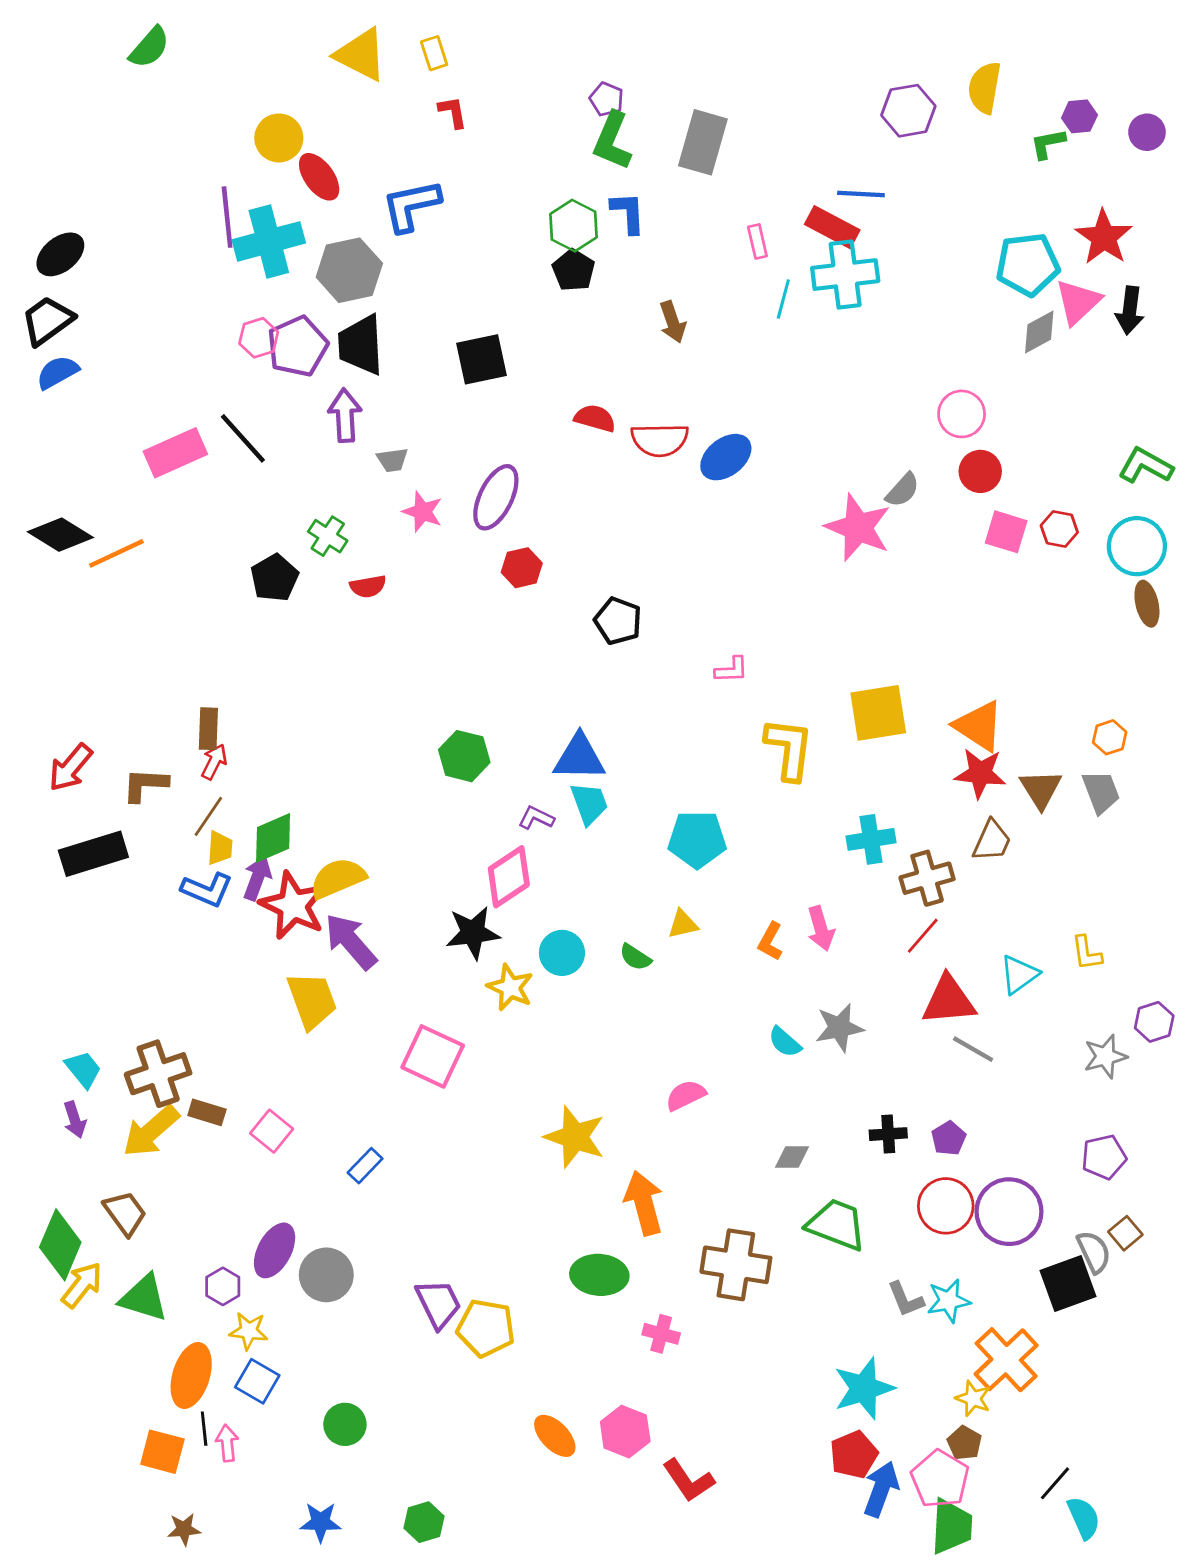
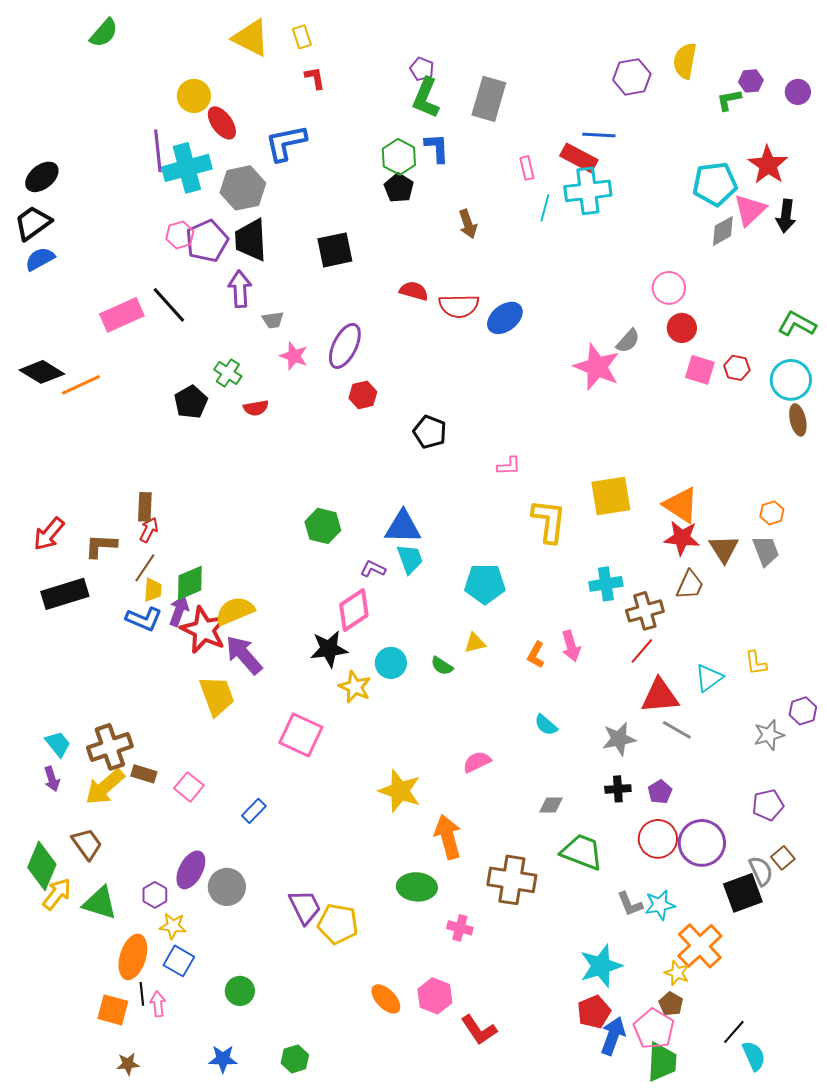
gray star: (839, 1028) -> (619, 739), moved

